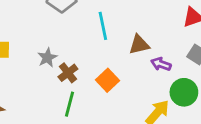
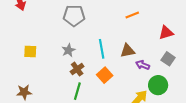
cyan line: (103, 26) -> (102, 49), moved
gray star: (47, 58) -> (68, 50), moved

